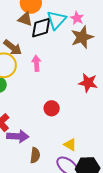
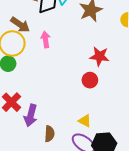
red circle: (52, 108) -> (90, 80), moved
purple arrow: (18, 136) -> (31, 115), turned 105

